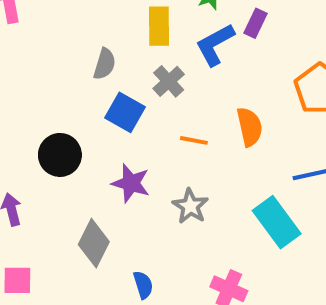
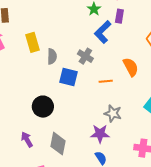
yellow rectangle: (159, 26) -> (32, 42), moved
purple star: (131, 183) -> (100, 134), moved
gray diamond: (94, 243) -> (58, 144), moved

